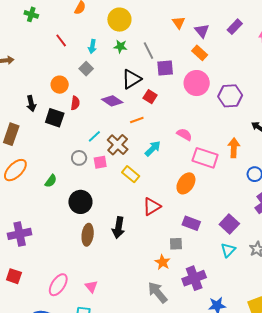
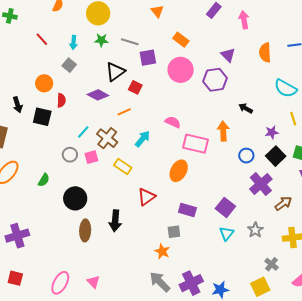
purple triangle: (202, 31) -> (228, 55), moved
gray line: (149, 51) -> (130, 42), turned -42
purple cross: (194, 278) -> (191, 283), moved

